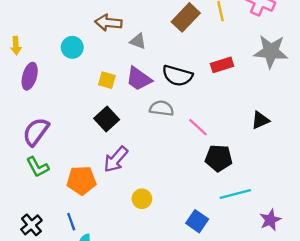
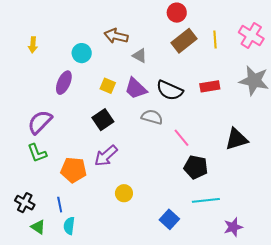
purple ellipse: (30, 76) -> (64, 83), moved
black triangle: (260, 120) -> (236, 139), size x1.4
black cross: (31, 225) -> (25, 203), turned -30

